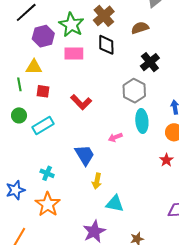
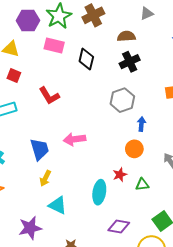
black diamond: (106, 45) -> (86, 59), moved
black cross: (150, 62) -> (130, 62), moved
gray hexagon: (134, 91) -> (122, 100), moved
cyan ellipse: (142, 121) -> (99, 192), moved
pink arrow: (115, 137) -> (74, 139), size x1.5

